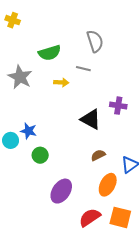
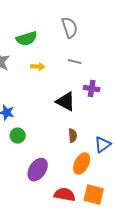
gray line: (83, 69) -> (75, 62), moved
brown semicircle: (98, 155) -> (73, 136), turned 112
red semicircle: (90, 217) -> (65, 195), turned 45

